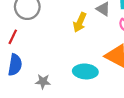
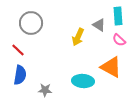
red line: (13, 37) -> (18, 50), turned -72

